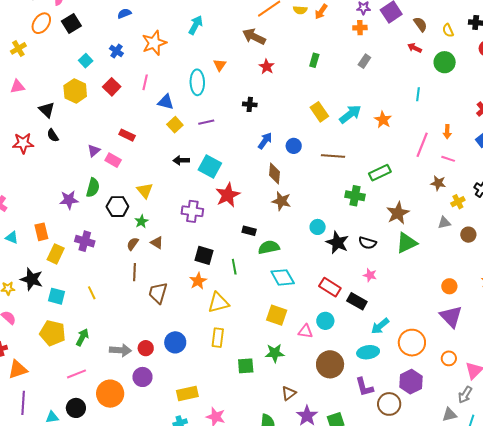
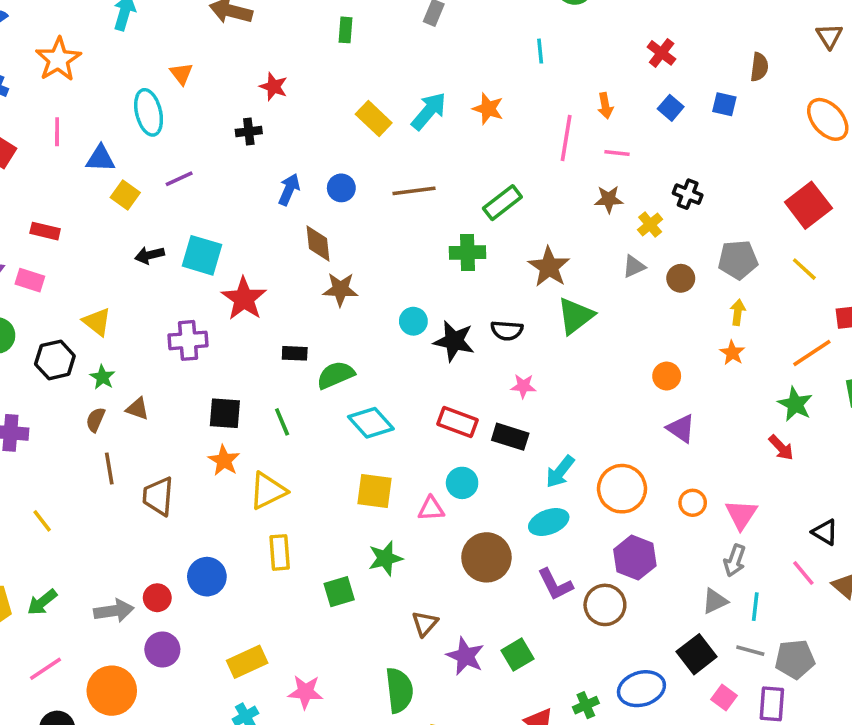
red star: (267, 67) -> (274, 87), moved
purple triangle: (451, 316) -> (681, 428), size x0.7
green arrow: (82, 337) -> (42, 602), turned -144

